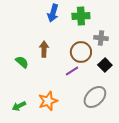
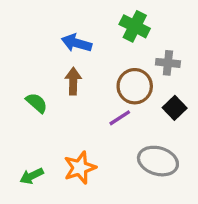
blue arrow: (53, 13) -> (77, 43), moved, turned 90
green cross: (81, 16) -> (135, 26), turned 30
gray ellipse: (95, 97) -> (158, 161), turned 60

